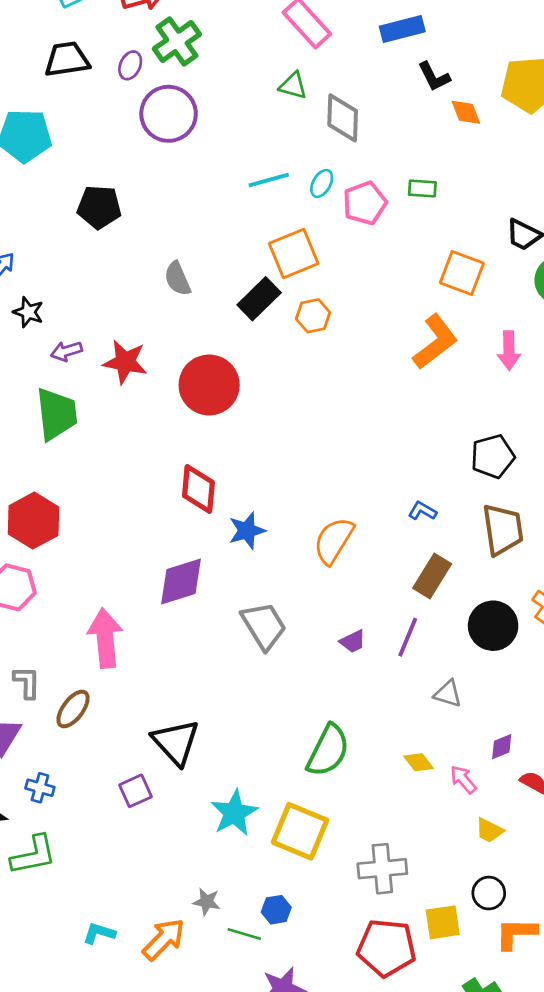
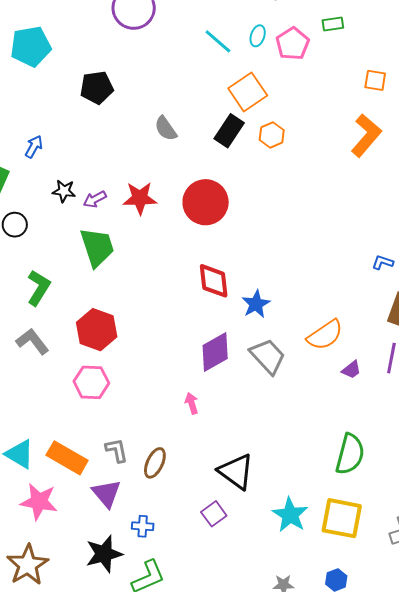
cyan line: (269, 180) -> (218, 41), turned 68
orange square: (462, 273) -> (375, 80), size x0.7
black star: (28, 312) -> (64, 191), moved
orange semicircle: (334, 541) -> (325, 335), moved, turned -144
gray trapezoid: (264, 626) -> (268, 356), moved
pink arrow: (105, 638) -> (192, 403), moved, size x0.5

